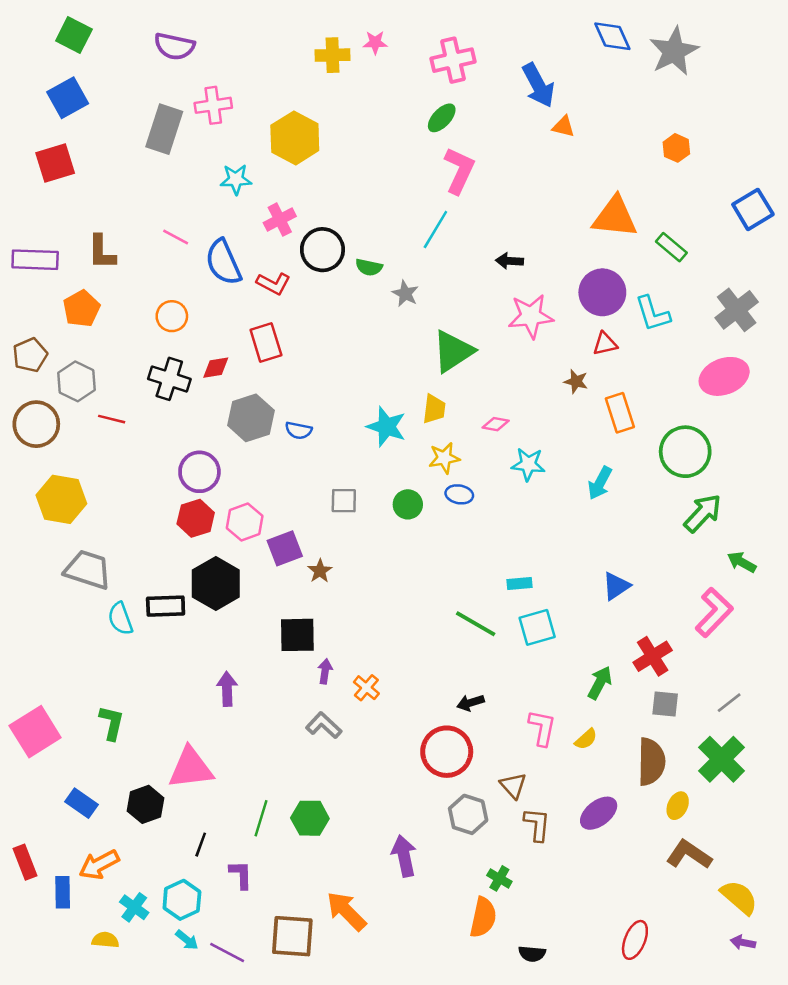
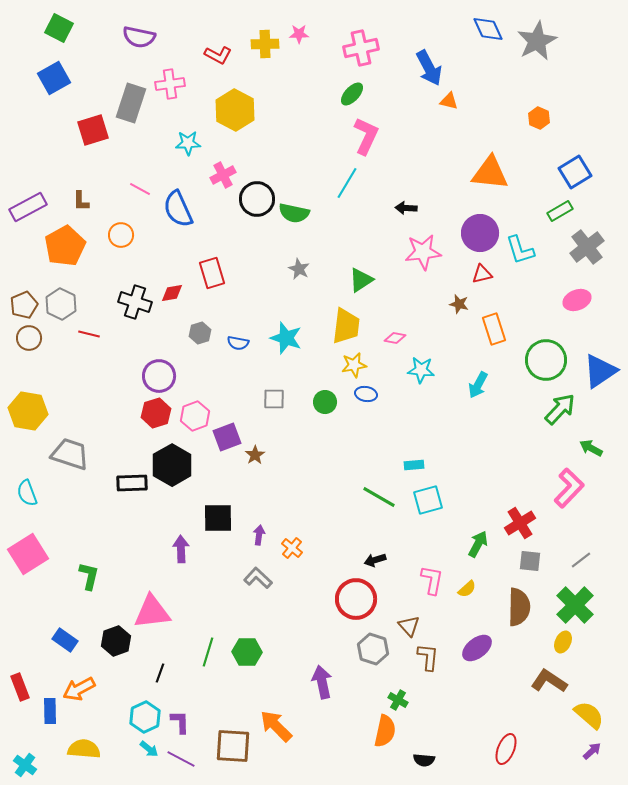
red square: (55, 163) -> (93, 130), moved
blue square: (753, 209) -> (575, 172), moved
green rectangle: (671, 247) -> (560, 211), moved, turned -70
brown L-shape: (102, 252) -> (81, 201), size x0.7
purple rectangle: (35, 260) -> (28, 207), turned -30
green semicircle: (369, 267) -> (294, 213), size x1.4
red L-shape: (274, 284) -> (218, 55), moved
gray star: (405, 294) -> (299, 269), moved
orange pentagon: (81, 309) -> (65, 246), size x1.4
orange circle: (172, 316) -> (121, 235), moved
green triangle: (453, 351) -> (361, 280), size x0.7
brown pentagon: (30, 355) -> (24, 305), moved
pink ellipse: (724, 376) -> (577, 300), size x0.7
yellow trapezoid: (434, 409) -> (346, 326), size x1.5
gray hexagon: (251, 418) -> (200, 333), size x0.6
brown circle: (36, 424) -> (29, 338), size x0.7
cyan star: (386, 427) -> (286, 338), moved
yellow hexagon: (61, 499) -> (28, 411), moved
blue triangle: (616, 586) -> (600, 371), moved, size x1.5
cyan semicircle: (120, 619) -> (27, 493), moved
black square: (297, 635) -> (218, 518), moved
pink square: (35, 732) -> (28, 554), moved
yellow ellipse: (678, 806) -> (563, 642), moved
purple L-shape: (241, 875) -> (180, 722), moved
cyan cross: (134, 907) -> (25, 765), moved
yellow semicircle: (105, 940) -> (84, 749), size x1.5
purple arrow: (743, 942) -> (592, 751), turned 126

